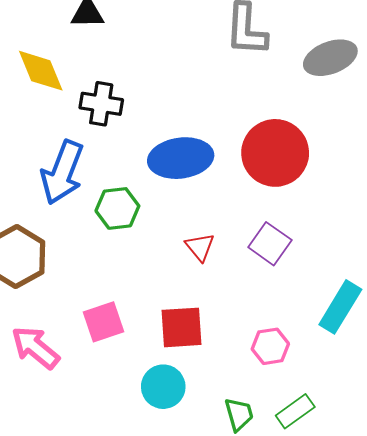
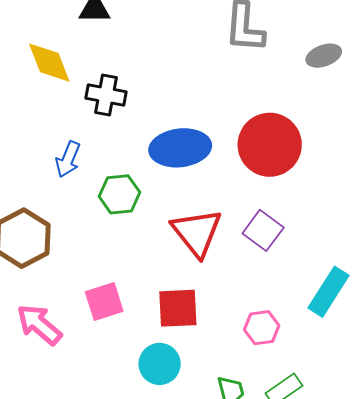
gray ellipse: (330, 58) -> (324, 56), size x0.7
blue arrow: (62, 172) -> (68, 159), size x0.6
red triangle: (200, 247) -> (197, 232), size x1.8

